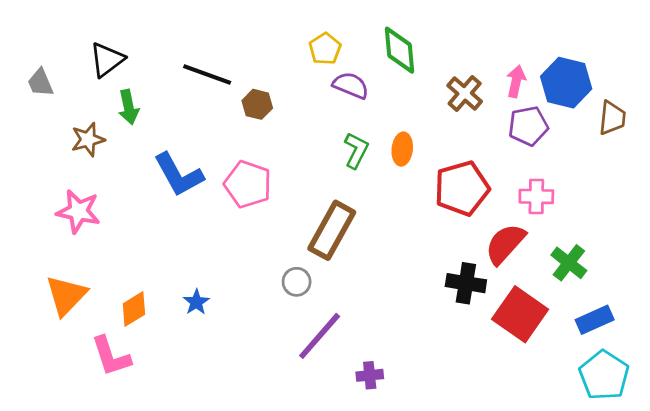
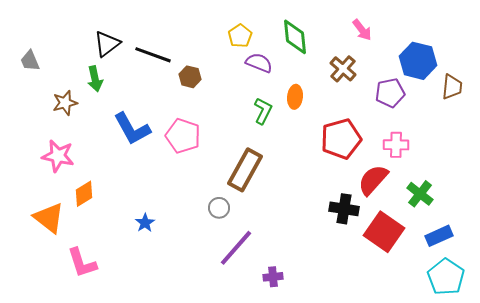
black triangle: (107, 60) -> (107, 44), moved
pink arrow: (516, 81) -> (362, 30), moved, turned 130
orange ellipse: (402, 149) -> (295, 97), moved
orange triangle: (66, 295) -> (49, 218), turned -36
orange diamond: (134, 309) -> (84, 194), moved

